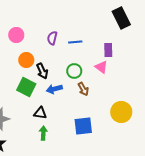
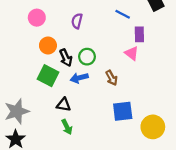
blue line: (75, 42) -> (123, 14), moved, turned 32
green circle: (74, 71) -> (87, 57), moved
yellow circle: (121, 112) -> (153, 127), moved
blue square: (83, 126) -> (123, 111), moved
green arrow: (43, 133) -> (67, 127), turned 152

